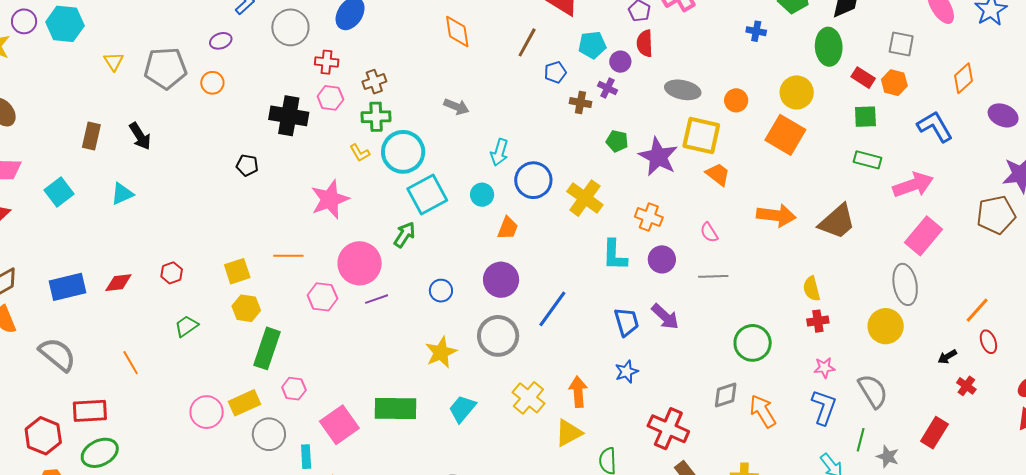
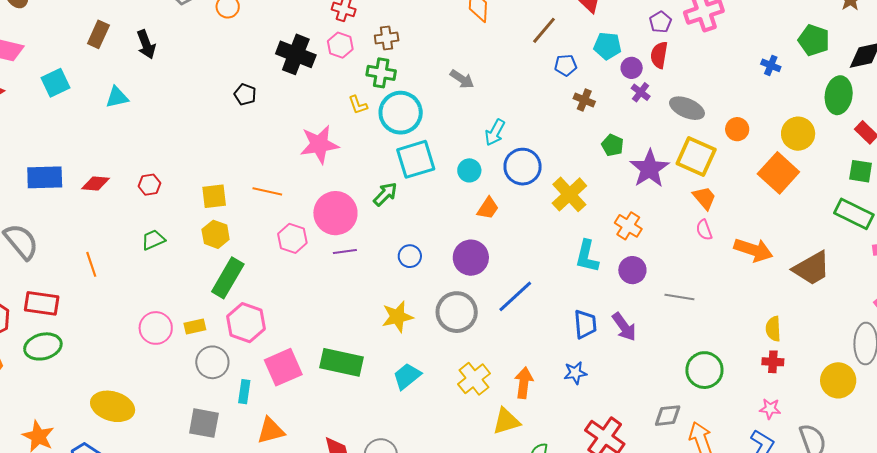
purple cross: (607, 88) -> (641, 92), moved
green rectangle: (867, 160) -> (854, 214), size x1.4
pink semicircle: (709, 232) -> (704, 230), moved
pink hexagon: (294, 389) -> (246, 323), size x1.6
yellow rectangle: (245, 403) -> (195, 327), size x0.7

